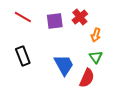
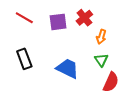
blue trapezoid: (64, 65) -> (68, 68), turned -35
red semicircle: (87, 78) -> (111, 82), moved

